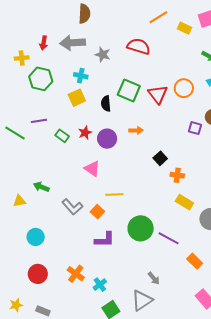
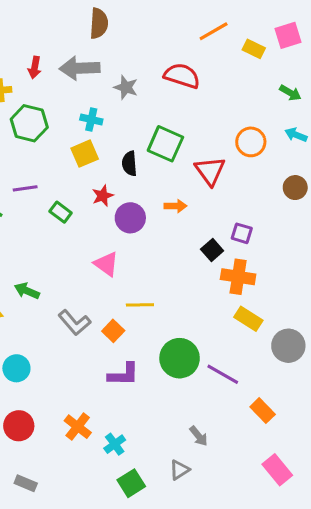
red triangle: (158, 94) -> (210, 171), moved
purple square: (195, 128) -> (242, 233), moved
red star: (85, 133) -> (103, 196), moved
orange cross: (177, 175) -> (238, 277), size x1.5
gray triangle: (142, 300) -> (180, 470), size x0.6

